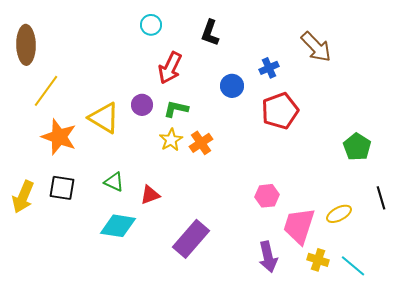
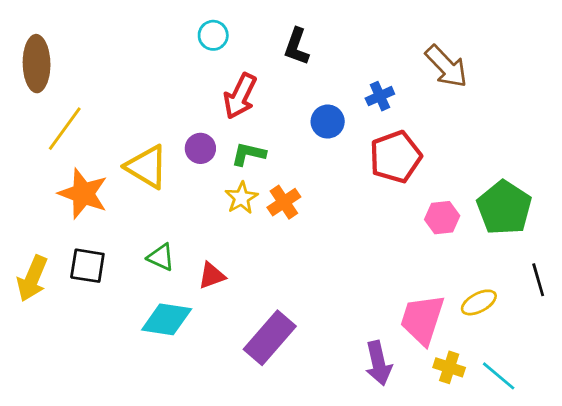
green pentagon: (357, 147) -> (504, 208), size x1.4
pink hexagon: (267, 196) -> (442, 218), moved

